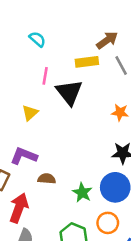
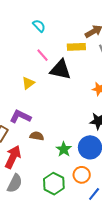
pink line: (45, 76) -> (43, 55), turned -56
black triangle: (69, 92) -> (60, 70), turned -45

